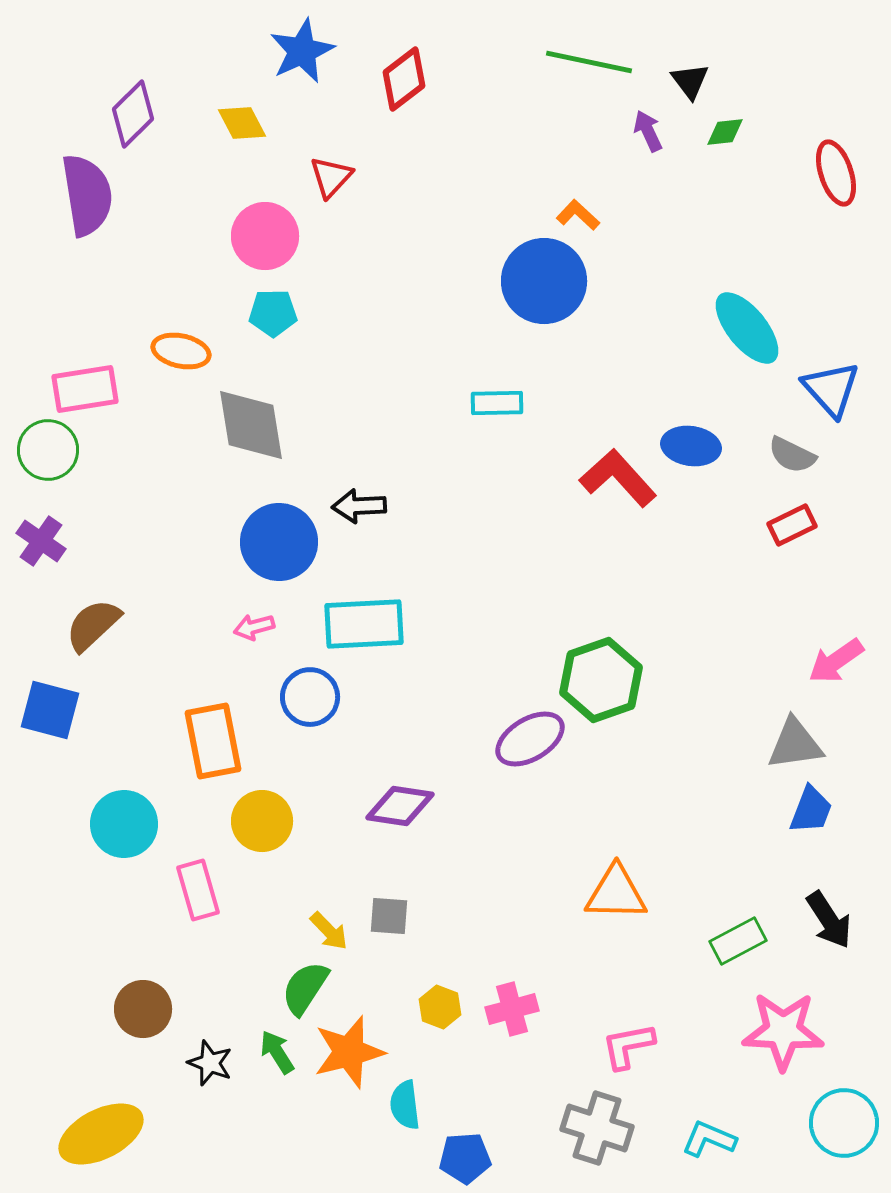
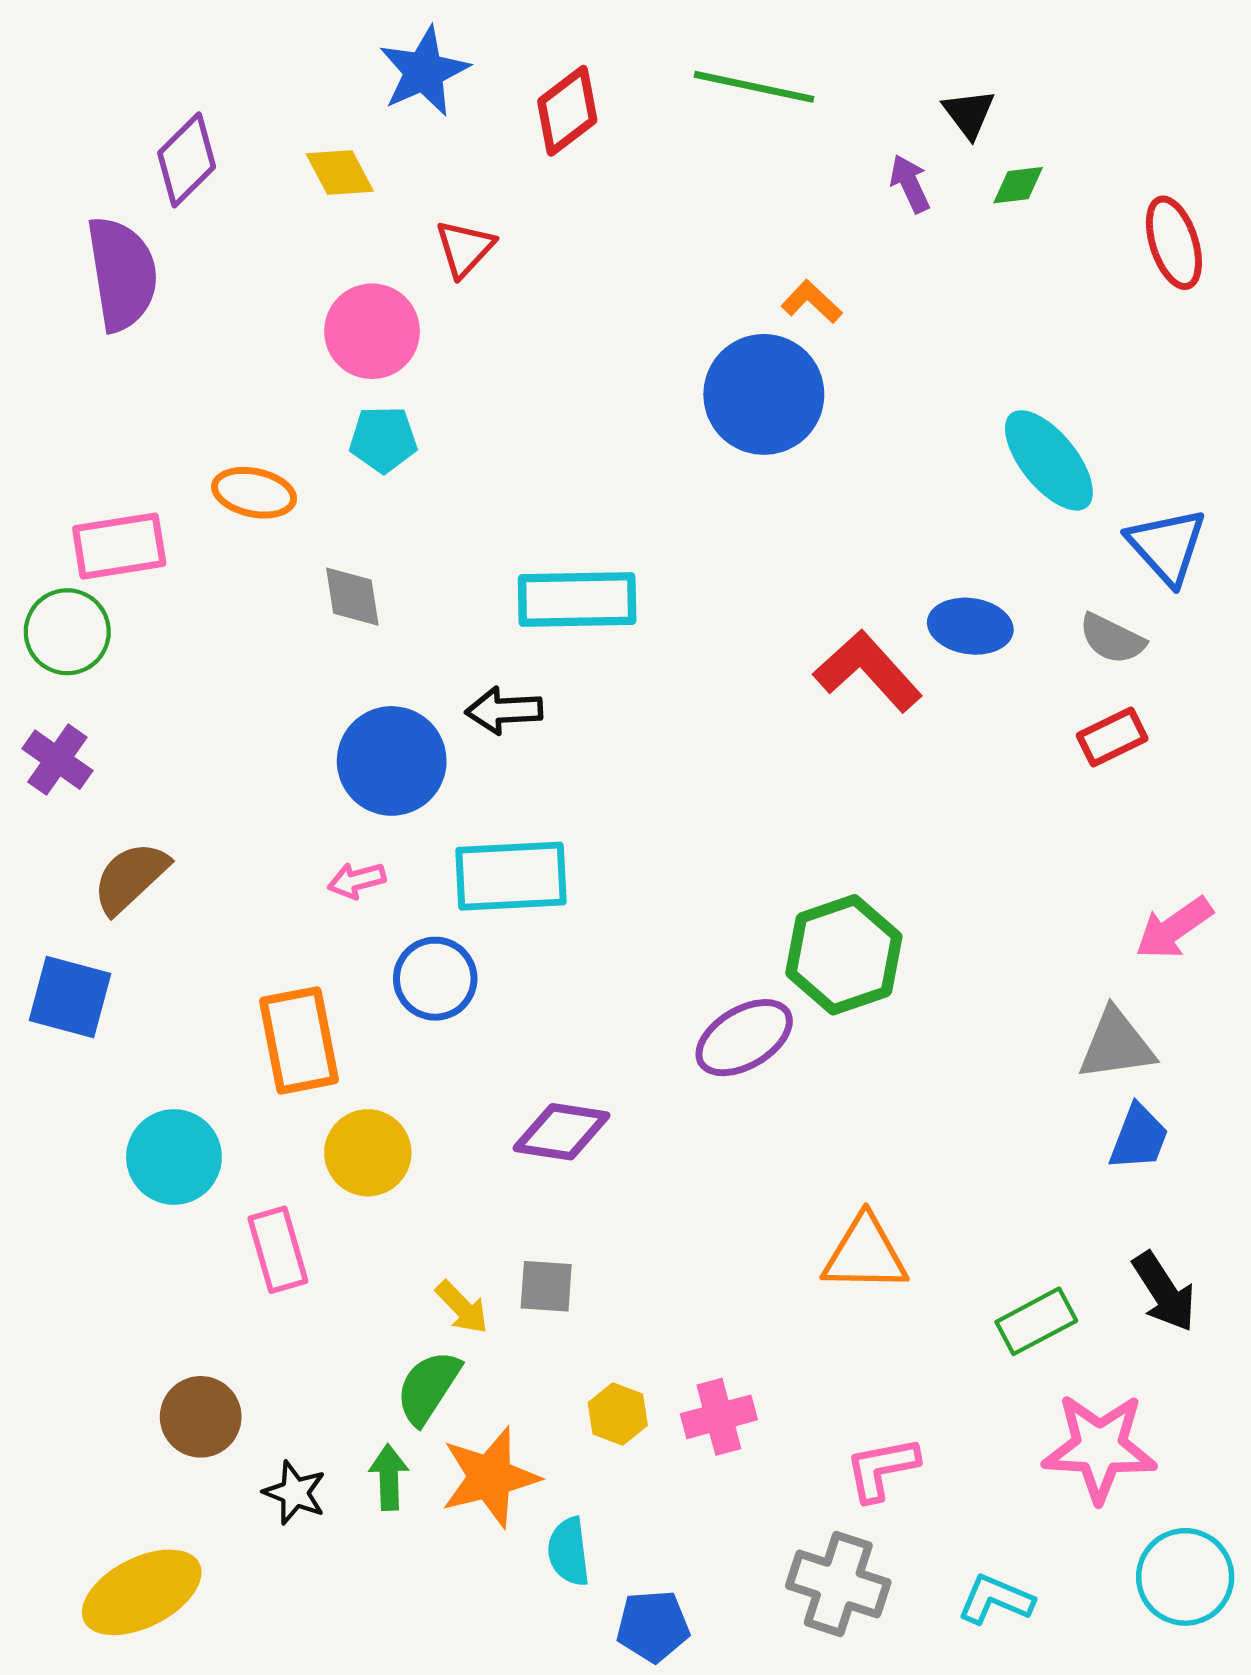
green line: (589, 62) -> (754, 87), moved
cyan rectangle: (497, 403) -> (577, 599), moved, size x1.6
gray diamond: (251, 425) -> (352, 597), size x0.6
green arrow: (277, 1052) -> (389, 1477), turned 30

